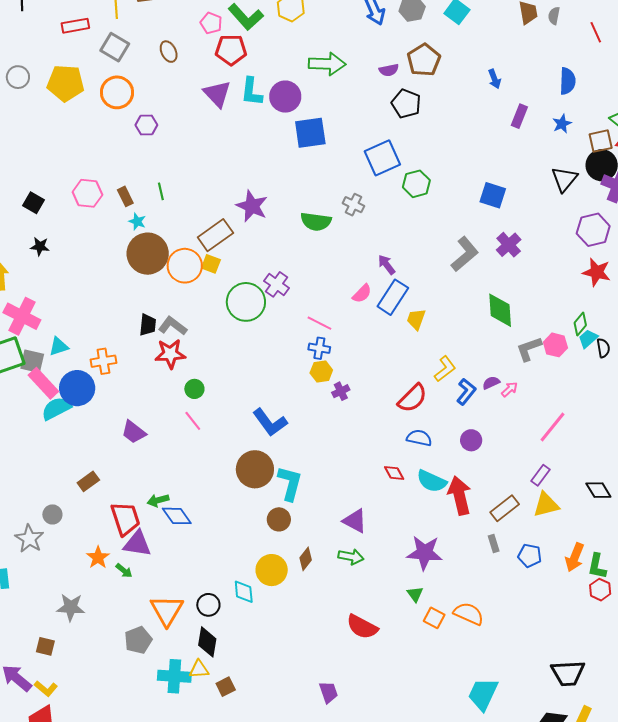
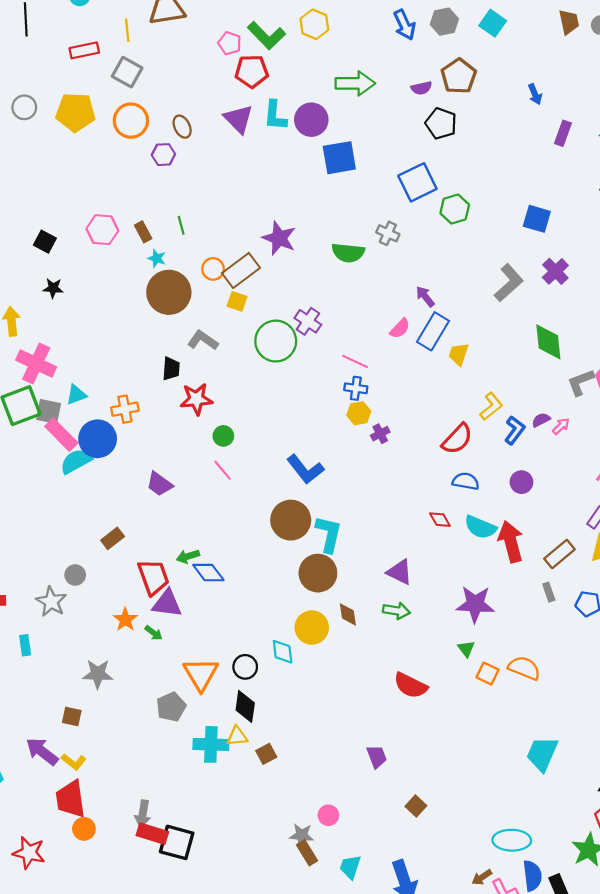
brown ellipse: (169, 52) -> (182, 127), moved
orange circle: (185, 266) -> (213, 269), moved, size x0.6
gray L-shape: (173, 326) -> (203, 340), moved
brown circle: (279, 519) -> (318, 573), size x1.5
brown diamond: (306, 559) -> (348, 614), turned -45

